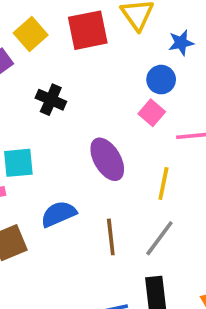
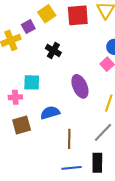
brown line: (111, 237) -> (69, 139), moved

